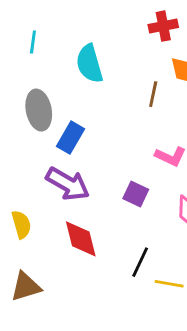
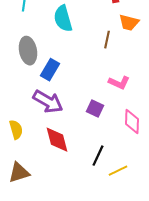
yellow line: (169, 284) -> (118, 171), turned -36

